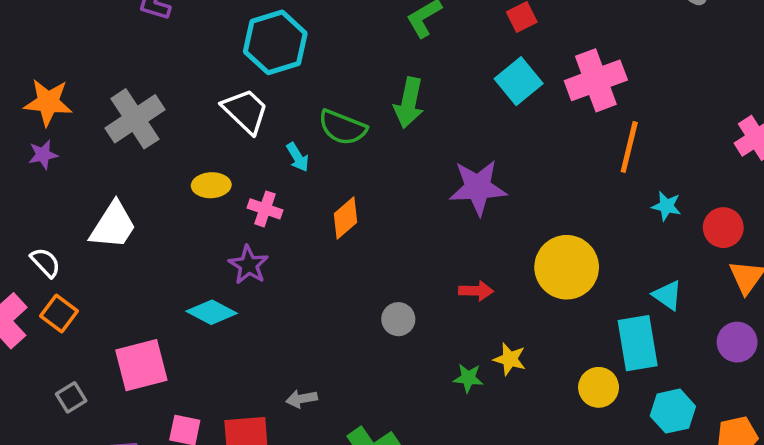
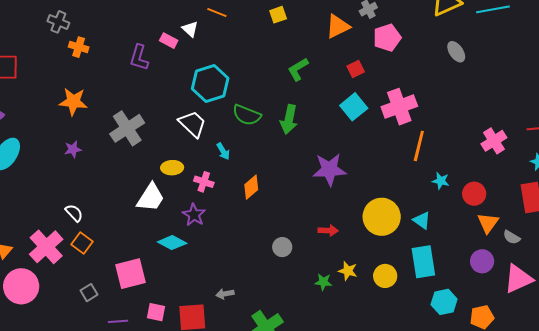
orange star: (48, 102) -> (73, 102), moved
green semicircle: (343, 127) -> (247, 115), moved
white trapezoid: (113, 226) -> (151, 197), moved
cyan triangle: (667, 295) -> (422, 220), moved
yellow circle: (599, 387) -> (385, 276), moved

